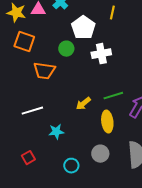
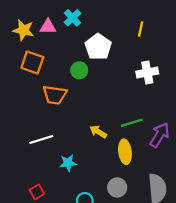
yellow line: (112, 13) -> (141, 29), moved
white cross: (101, 54) -> (147, 73), moved
yellow arrow: (83, 104) -> (98, 132), turned 70

